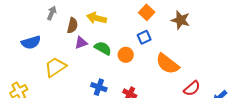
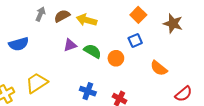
brown semicircle: (72, 25) -> (62, 16), moved, turned -133
orange semicircle: (167, 64) -> (159, 68), size x0.7
yellow trapezoid: (55, 67) -> (37, 83), moved

